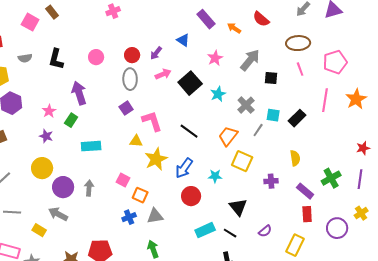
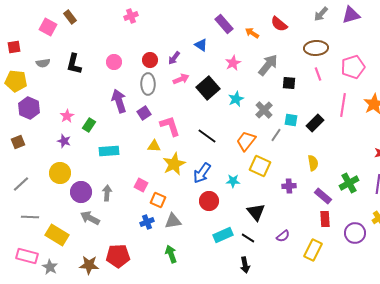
purple arrow: (79, 93) -> (119, 101), moved
gray arrow: (58, 214) -> (90, 218), moved
yellow rectangle: (39, 230) -> (57, 235), size x1.6

